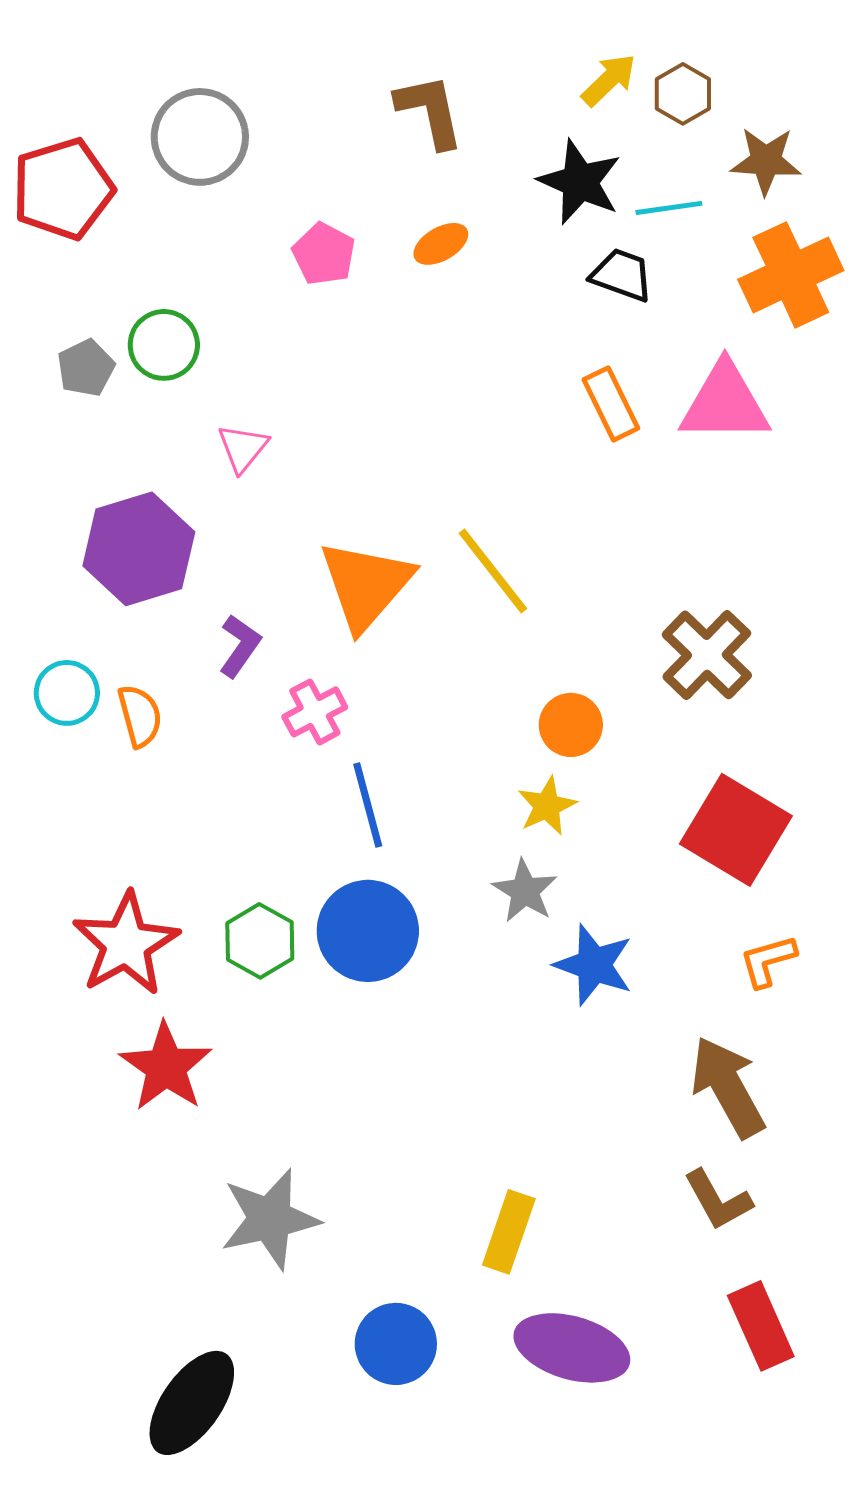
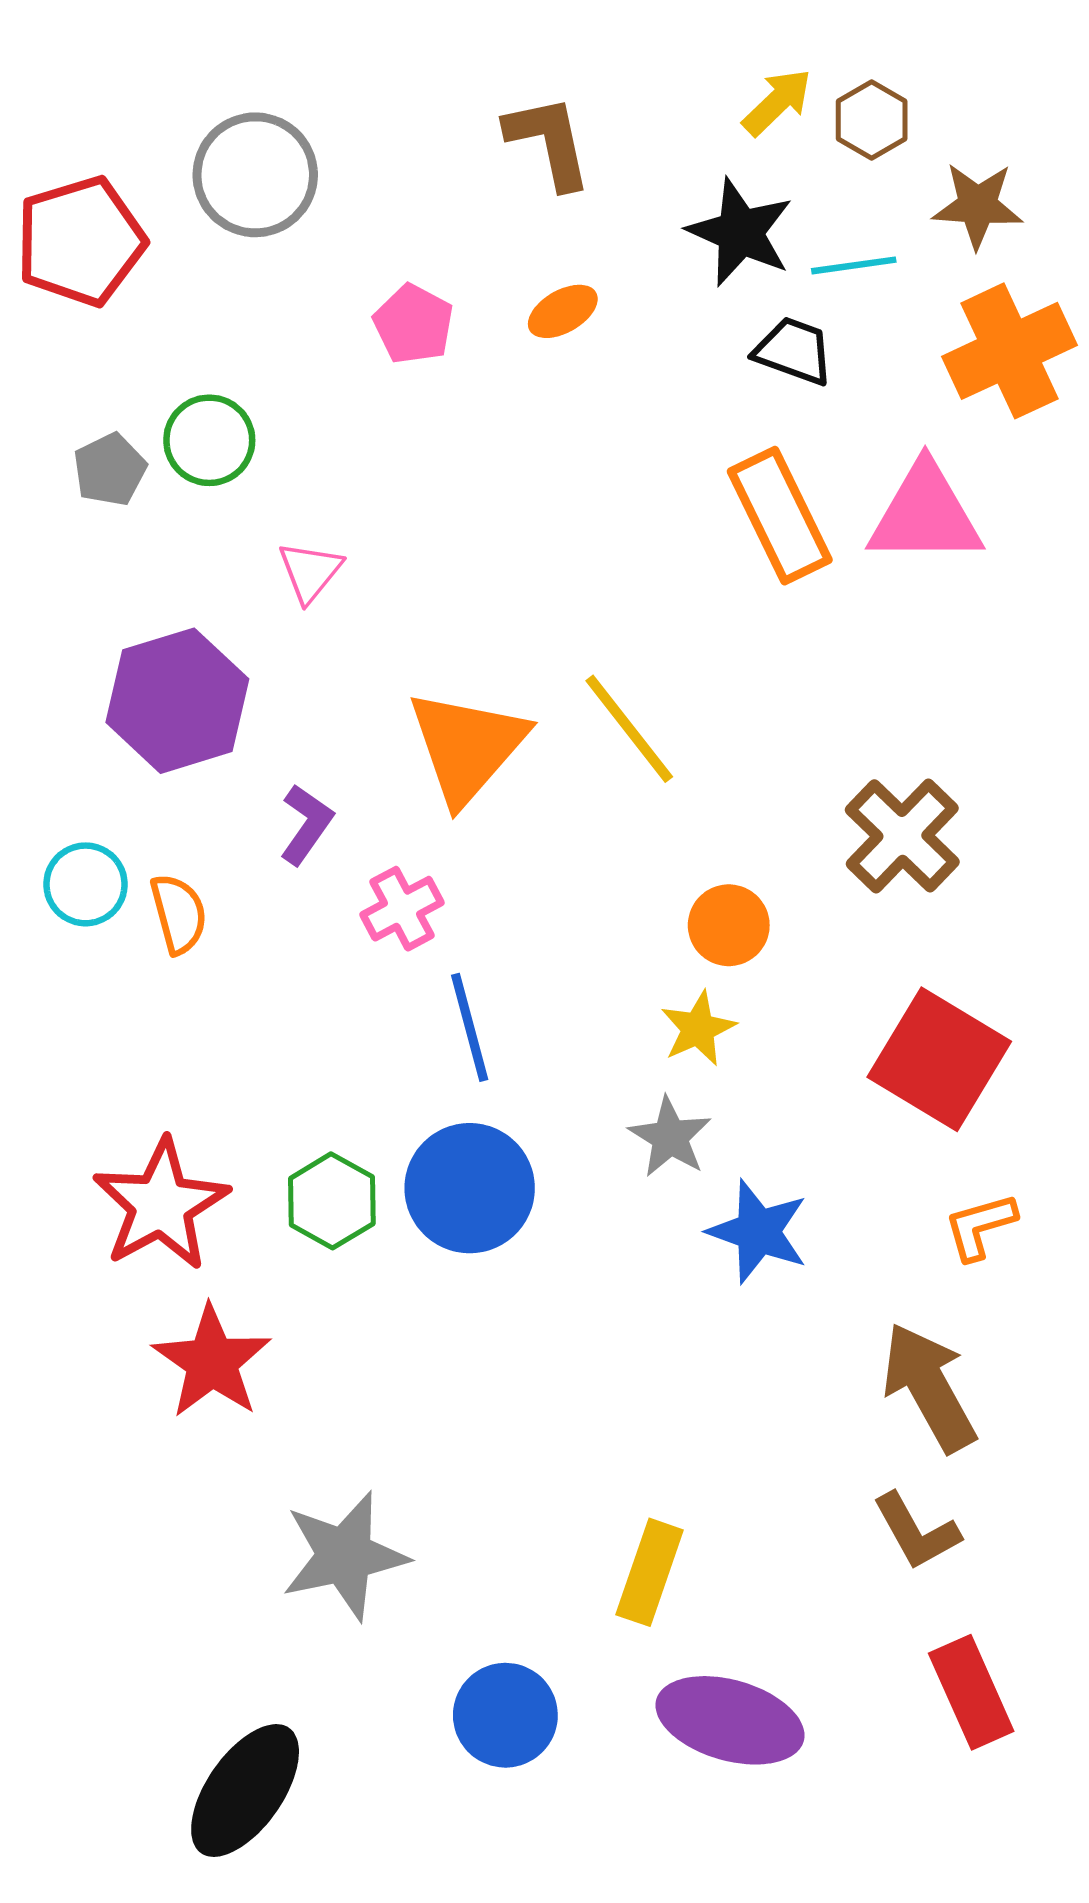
orange rectangle: (611, 404) -> (780, 516), size x1.4

